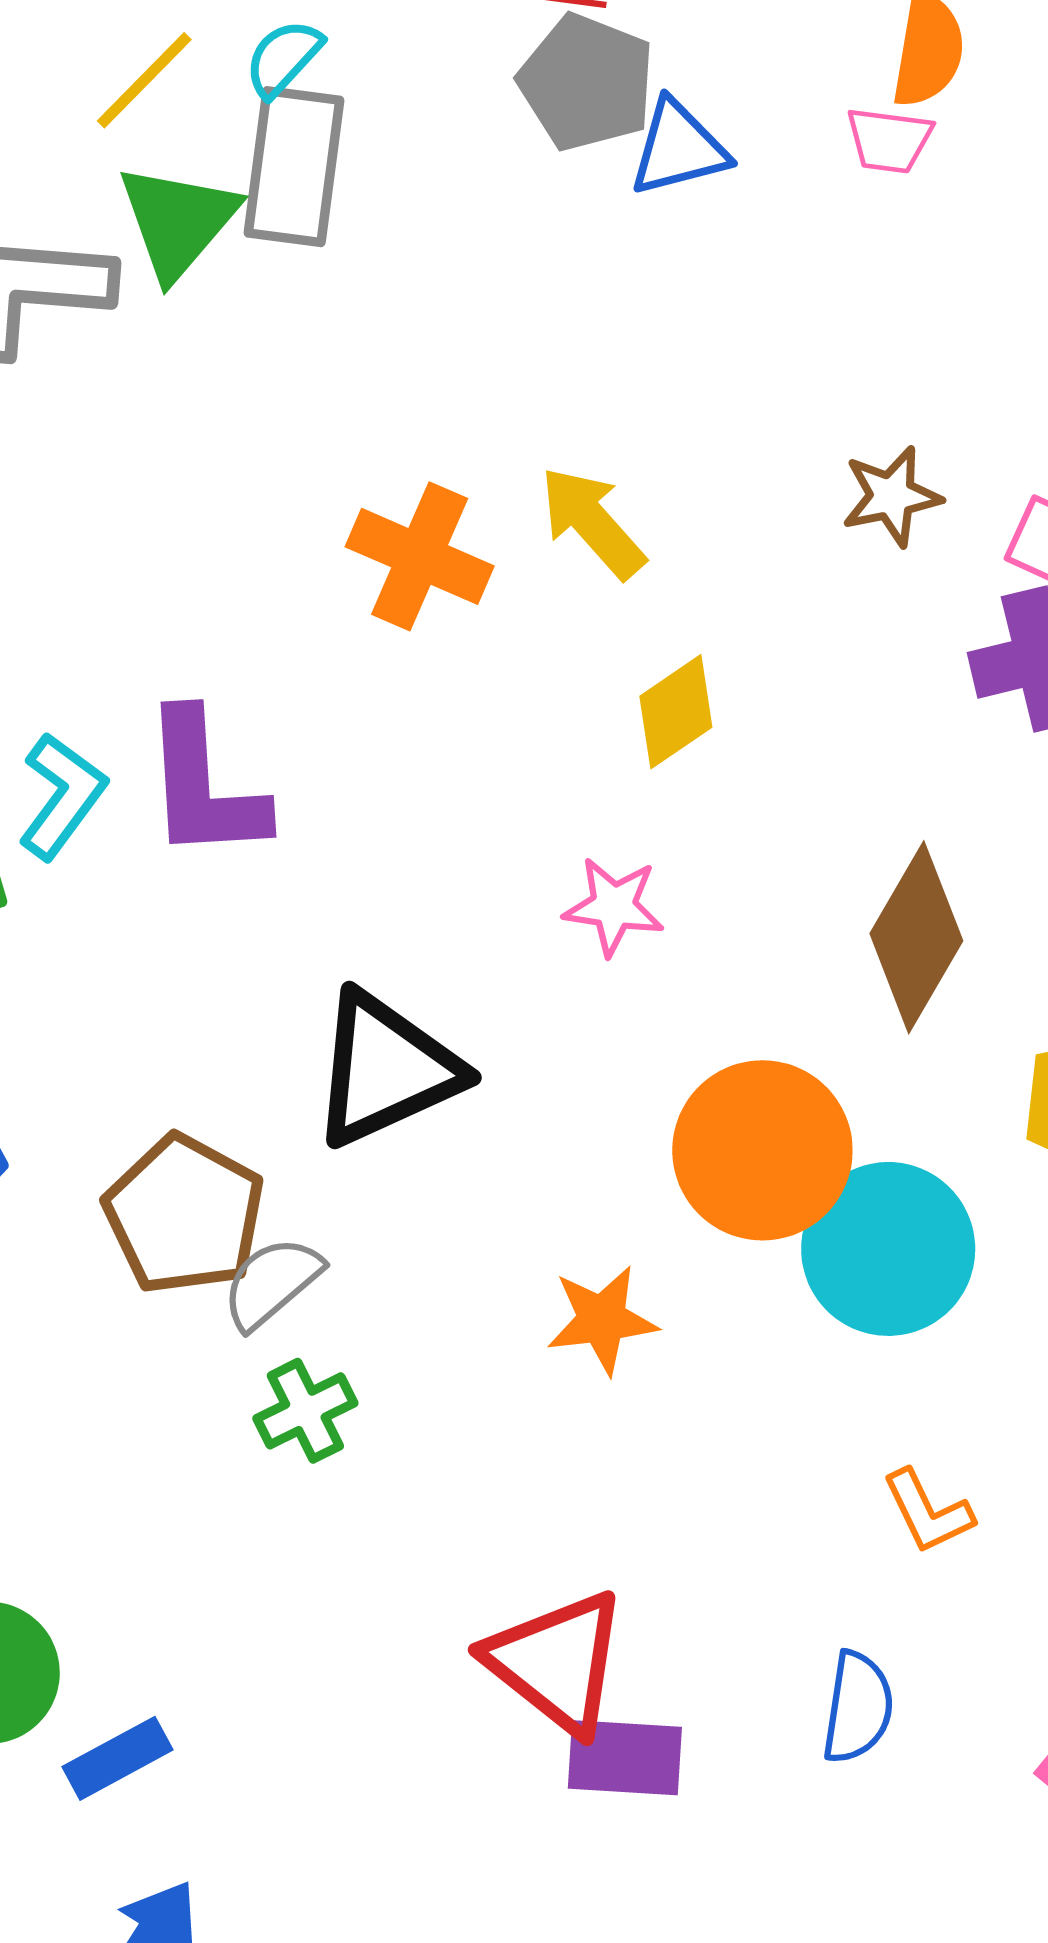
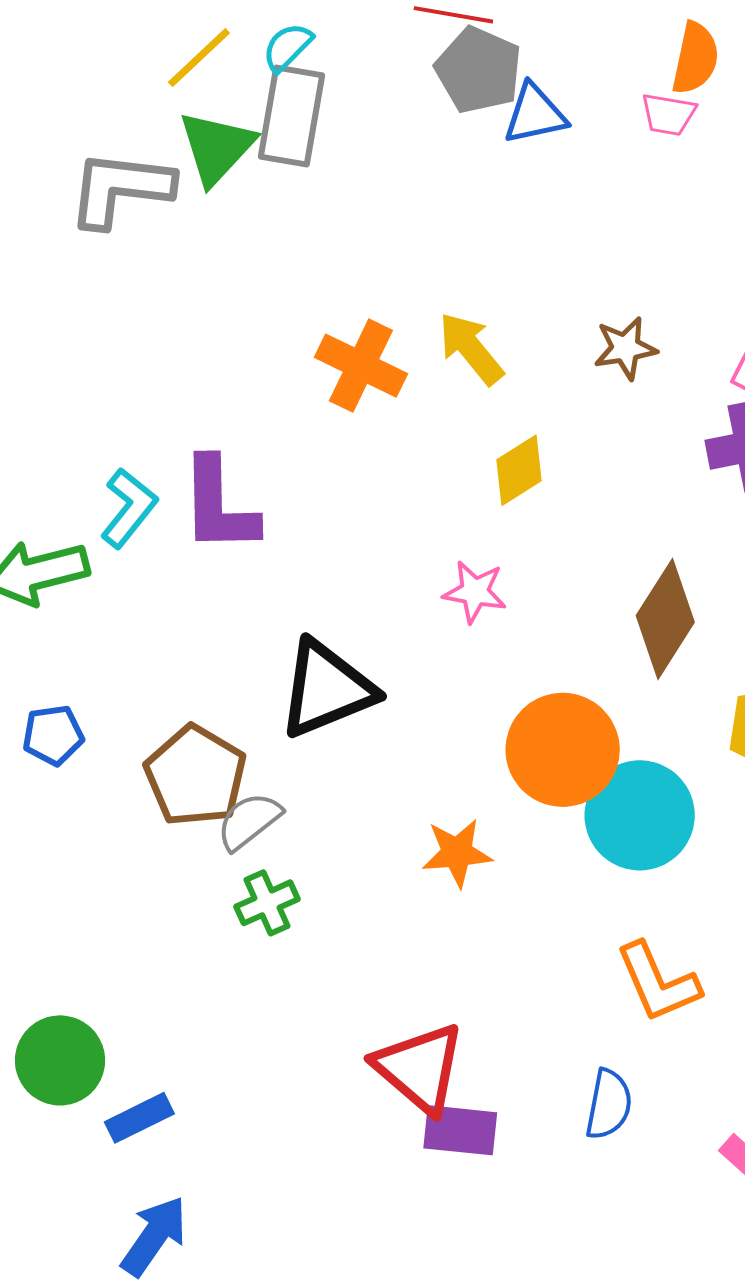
brown star: (892, 496) -> (625, 348), moved
orange L-shape: (928, 1512) -> (658, 982), size x1.5

